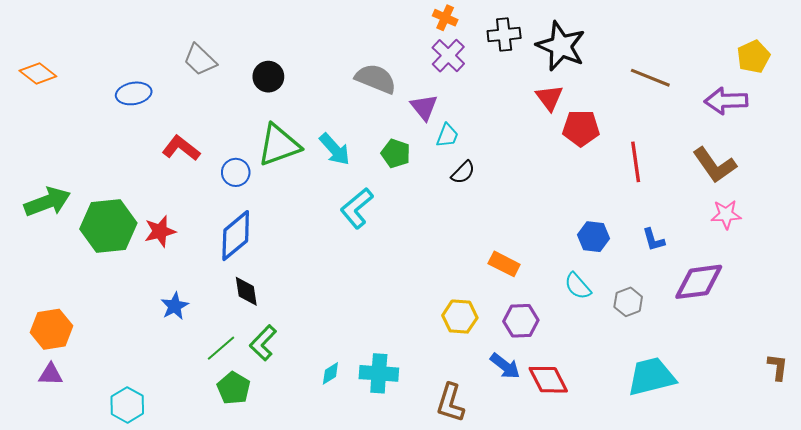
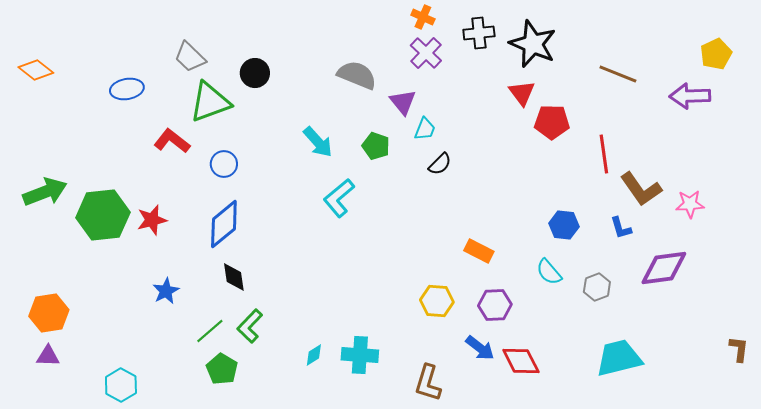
green triangle: (279, 145) -> (210, 102), moved
brown L-shape: (715, 165) -> (641, 189), moved

